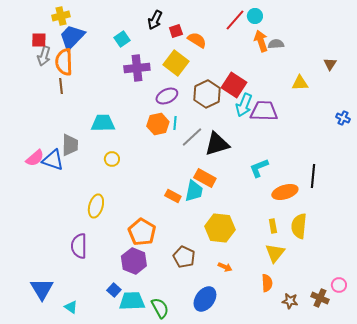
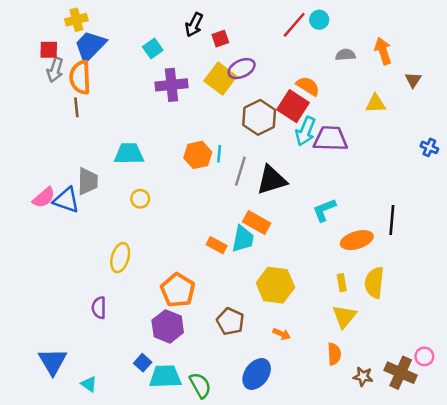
orange semicircle: (197, 40) -> (308, 86), moved
orange arrow: (261, 41) -> (383, 51), moved
purple ellipse: (167, 96) -> (242, 69), moved
gray line: (192, 137) -> (240, 171), turned -30
purple semicircle: (79, 246) -> (99, 308), size x0.7
brown cross: (320, 298) -> (401, 373), size x1.4

